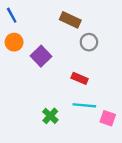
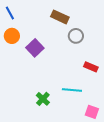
red rectangle: (80, 78) -> (91, 67), moved
pink square: (108, 118) -> (92, 112), moved

